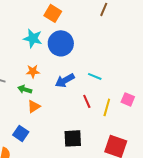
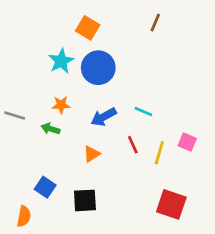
cyan star: (33, 38) -> (61, 61), turned 30
orange triangle: (34, 106) -> (92, 154), moved
black square: (73, 138) -> (85, 200), moved

